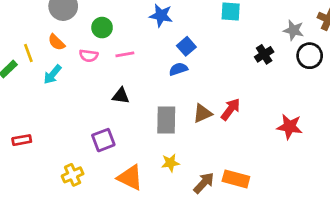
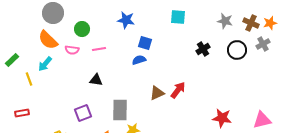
gray star: (294, 30) -> (225, 21), moved
orange semicircle: (56, 42) -> (48, 40), size x1.5
blue square: (186, 46) -> (145, 43), turned -32
yellow line: (28, 53) -> (29, 79), moved
gray rectangle: (166, 120) -> (120, 110), moved
red star: (290, 127) -> (222, 118), moved

